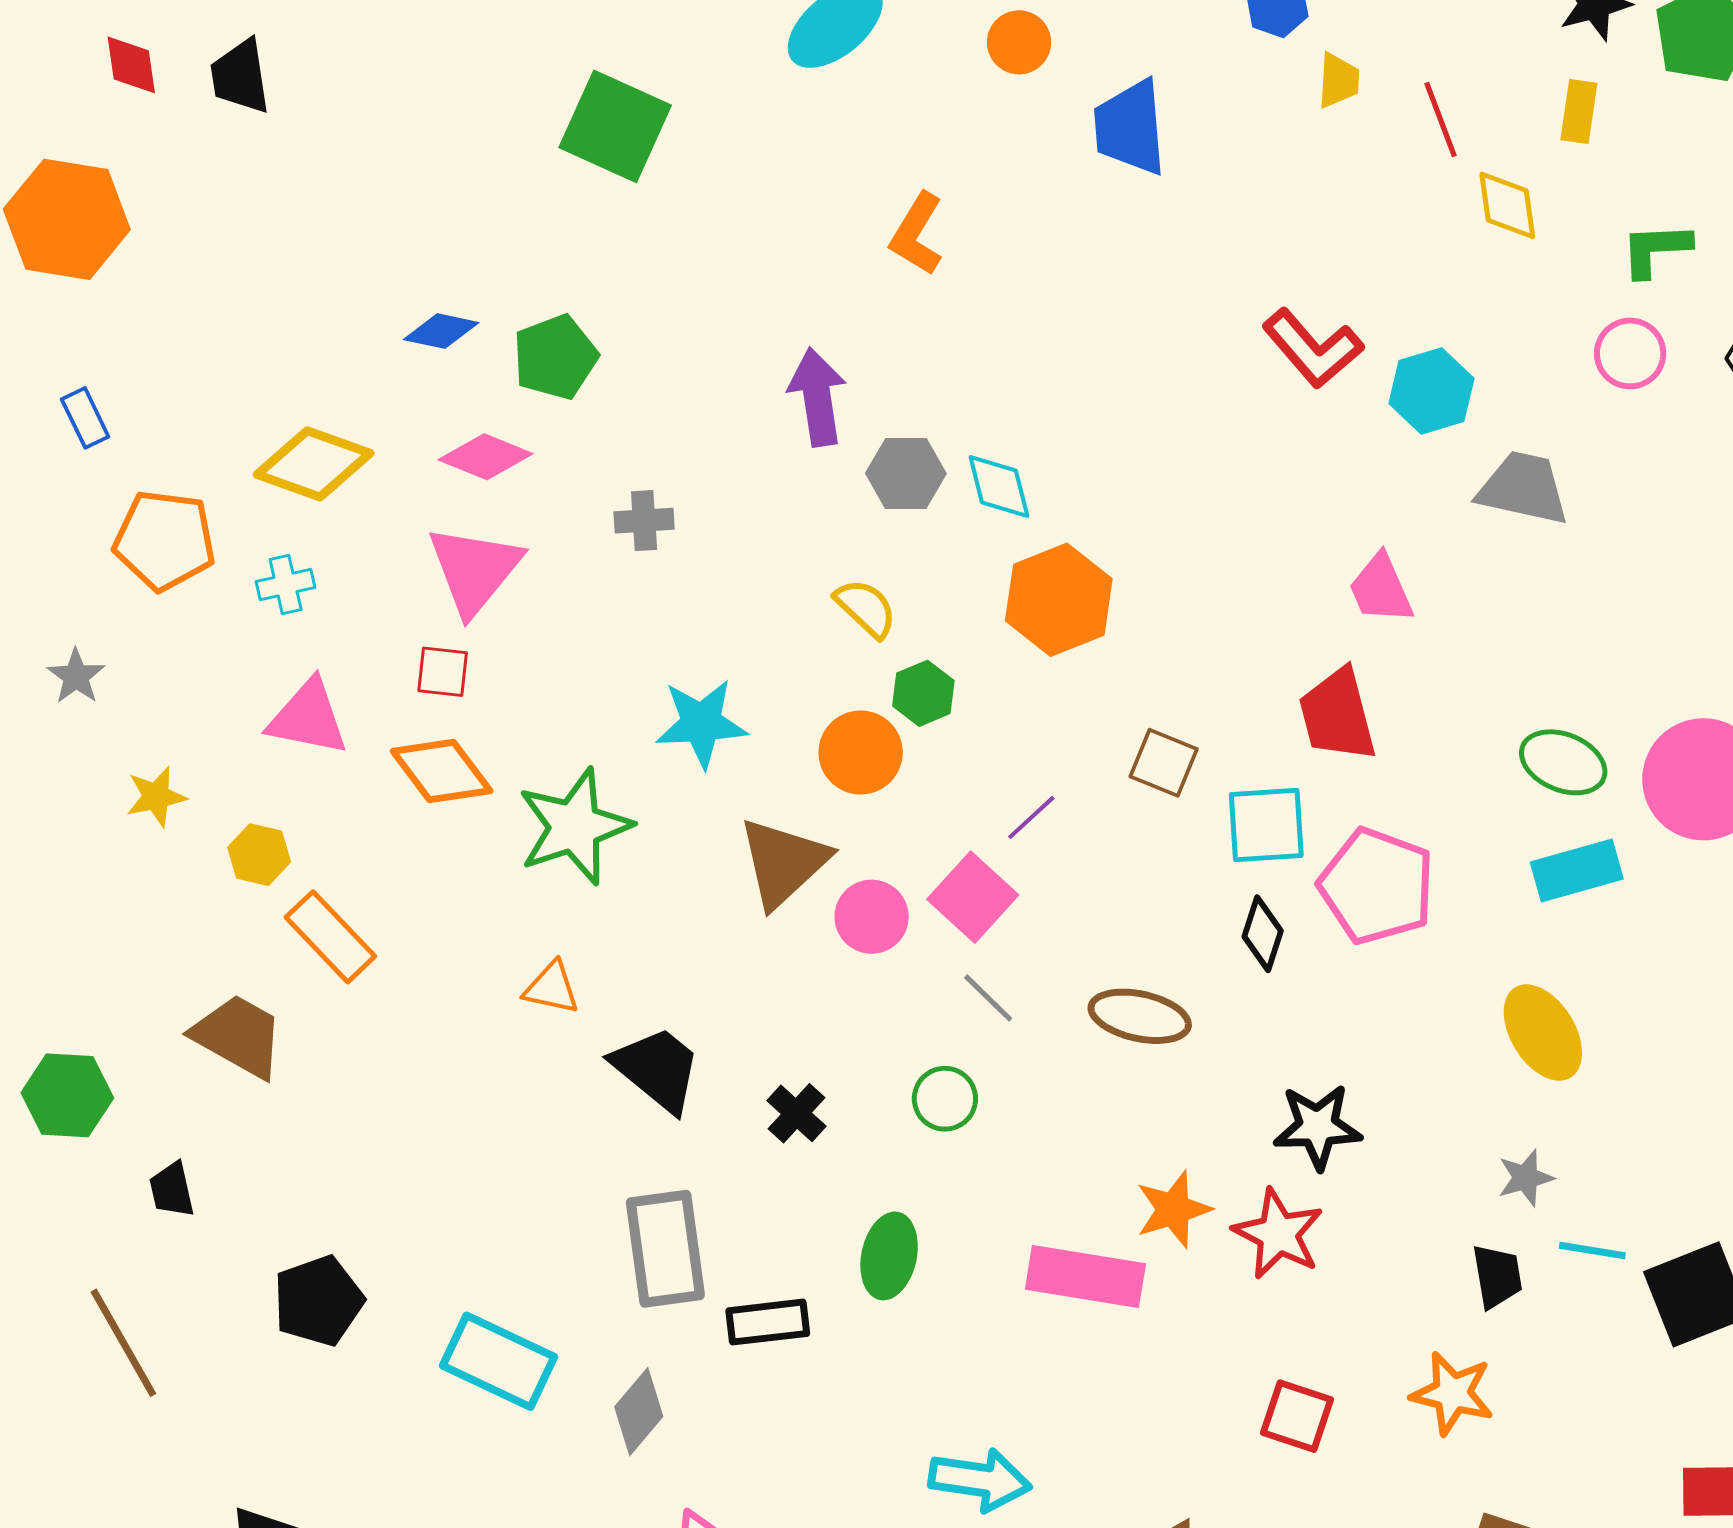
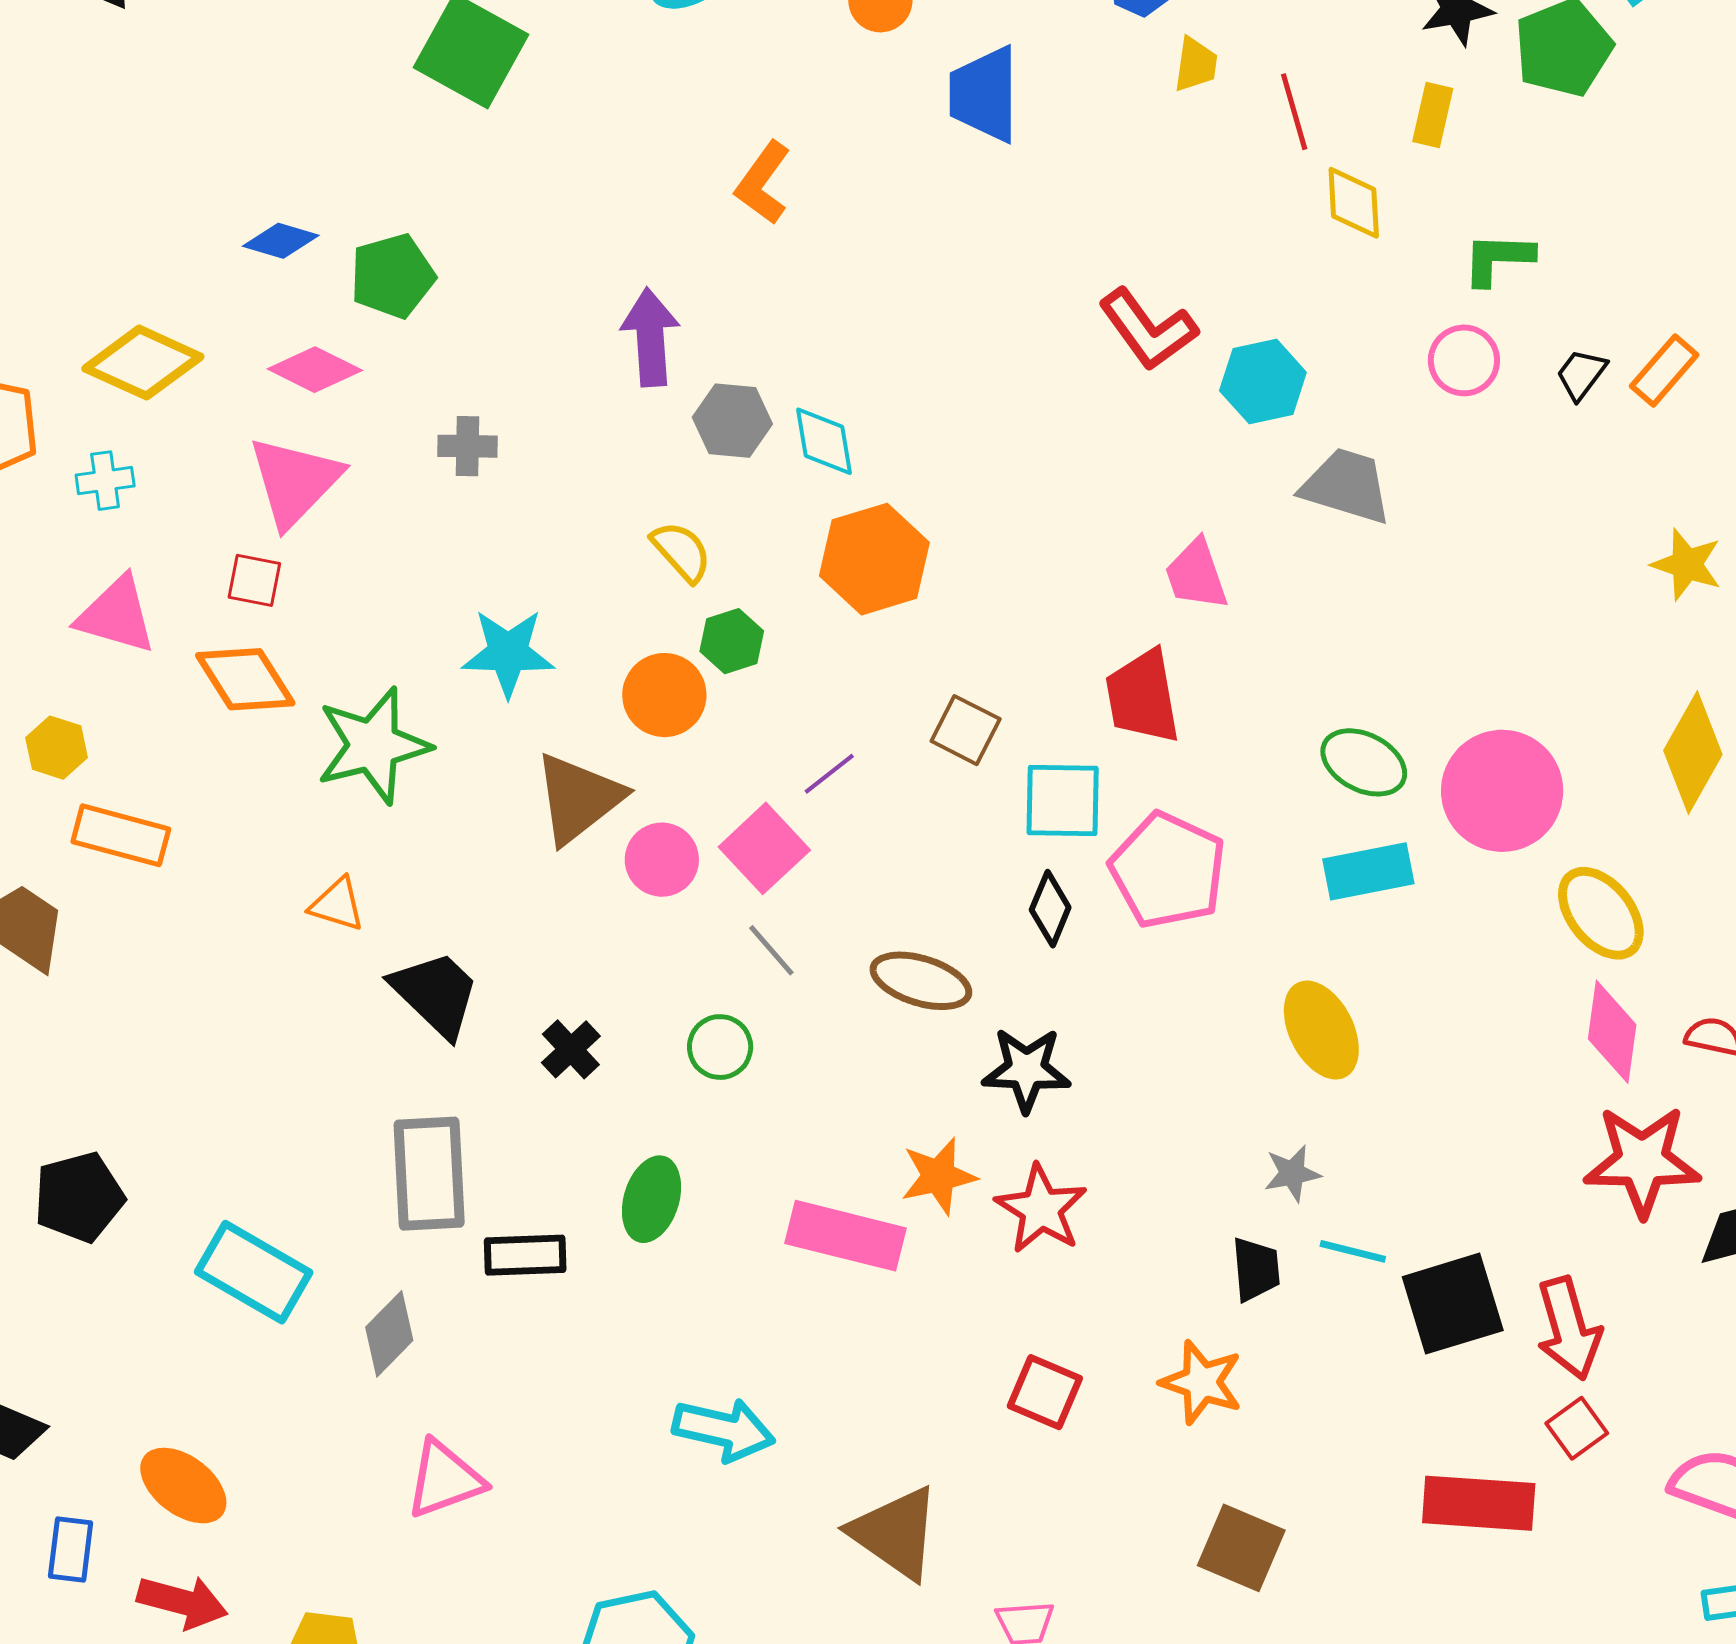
orange rectangle: (330, 937) -> (121, 835), turned -36
black star: (1317, 1127) -> (1026, 1070), moved

